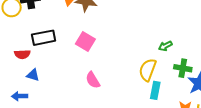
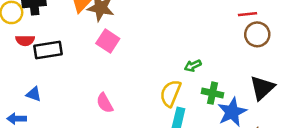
pink square: (85, 42) -> (108, 41), moved
red semicircle: (22, 54) -> (25, 40), moved

